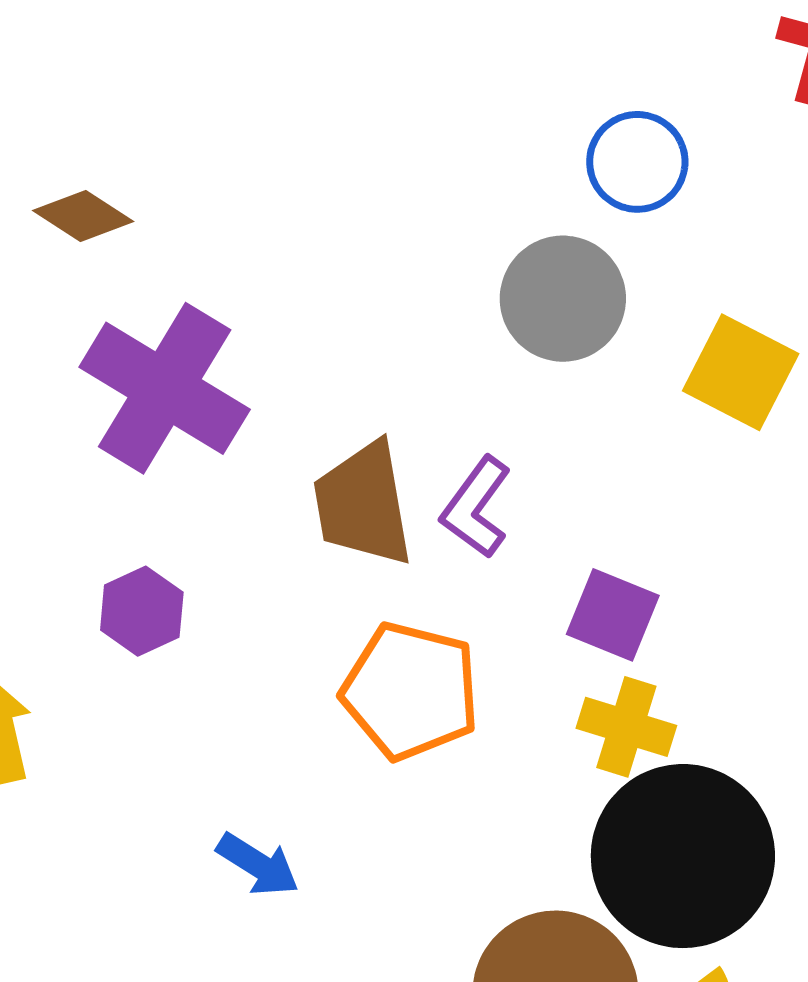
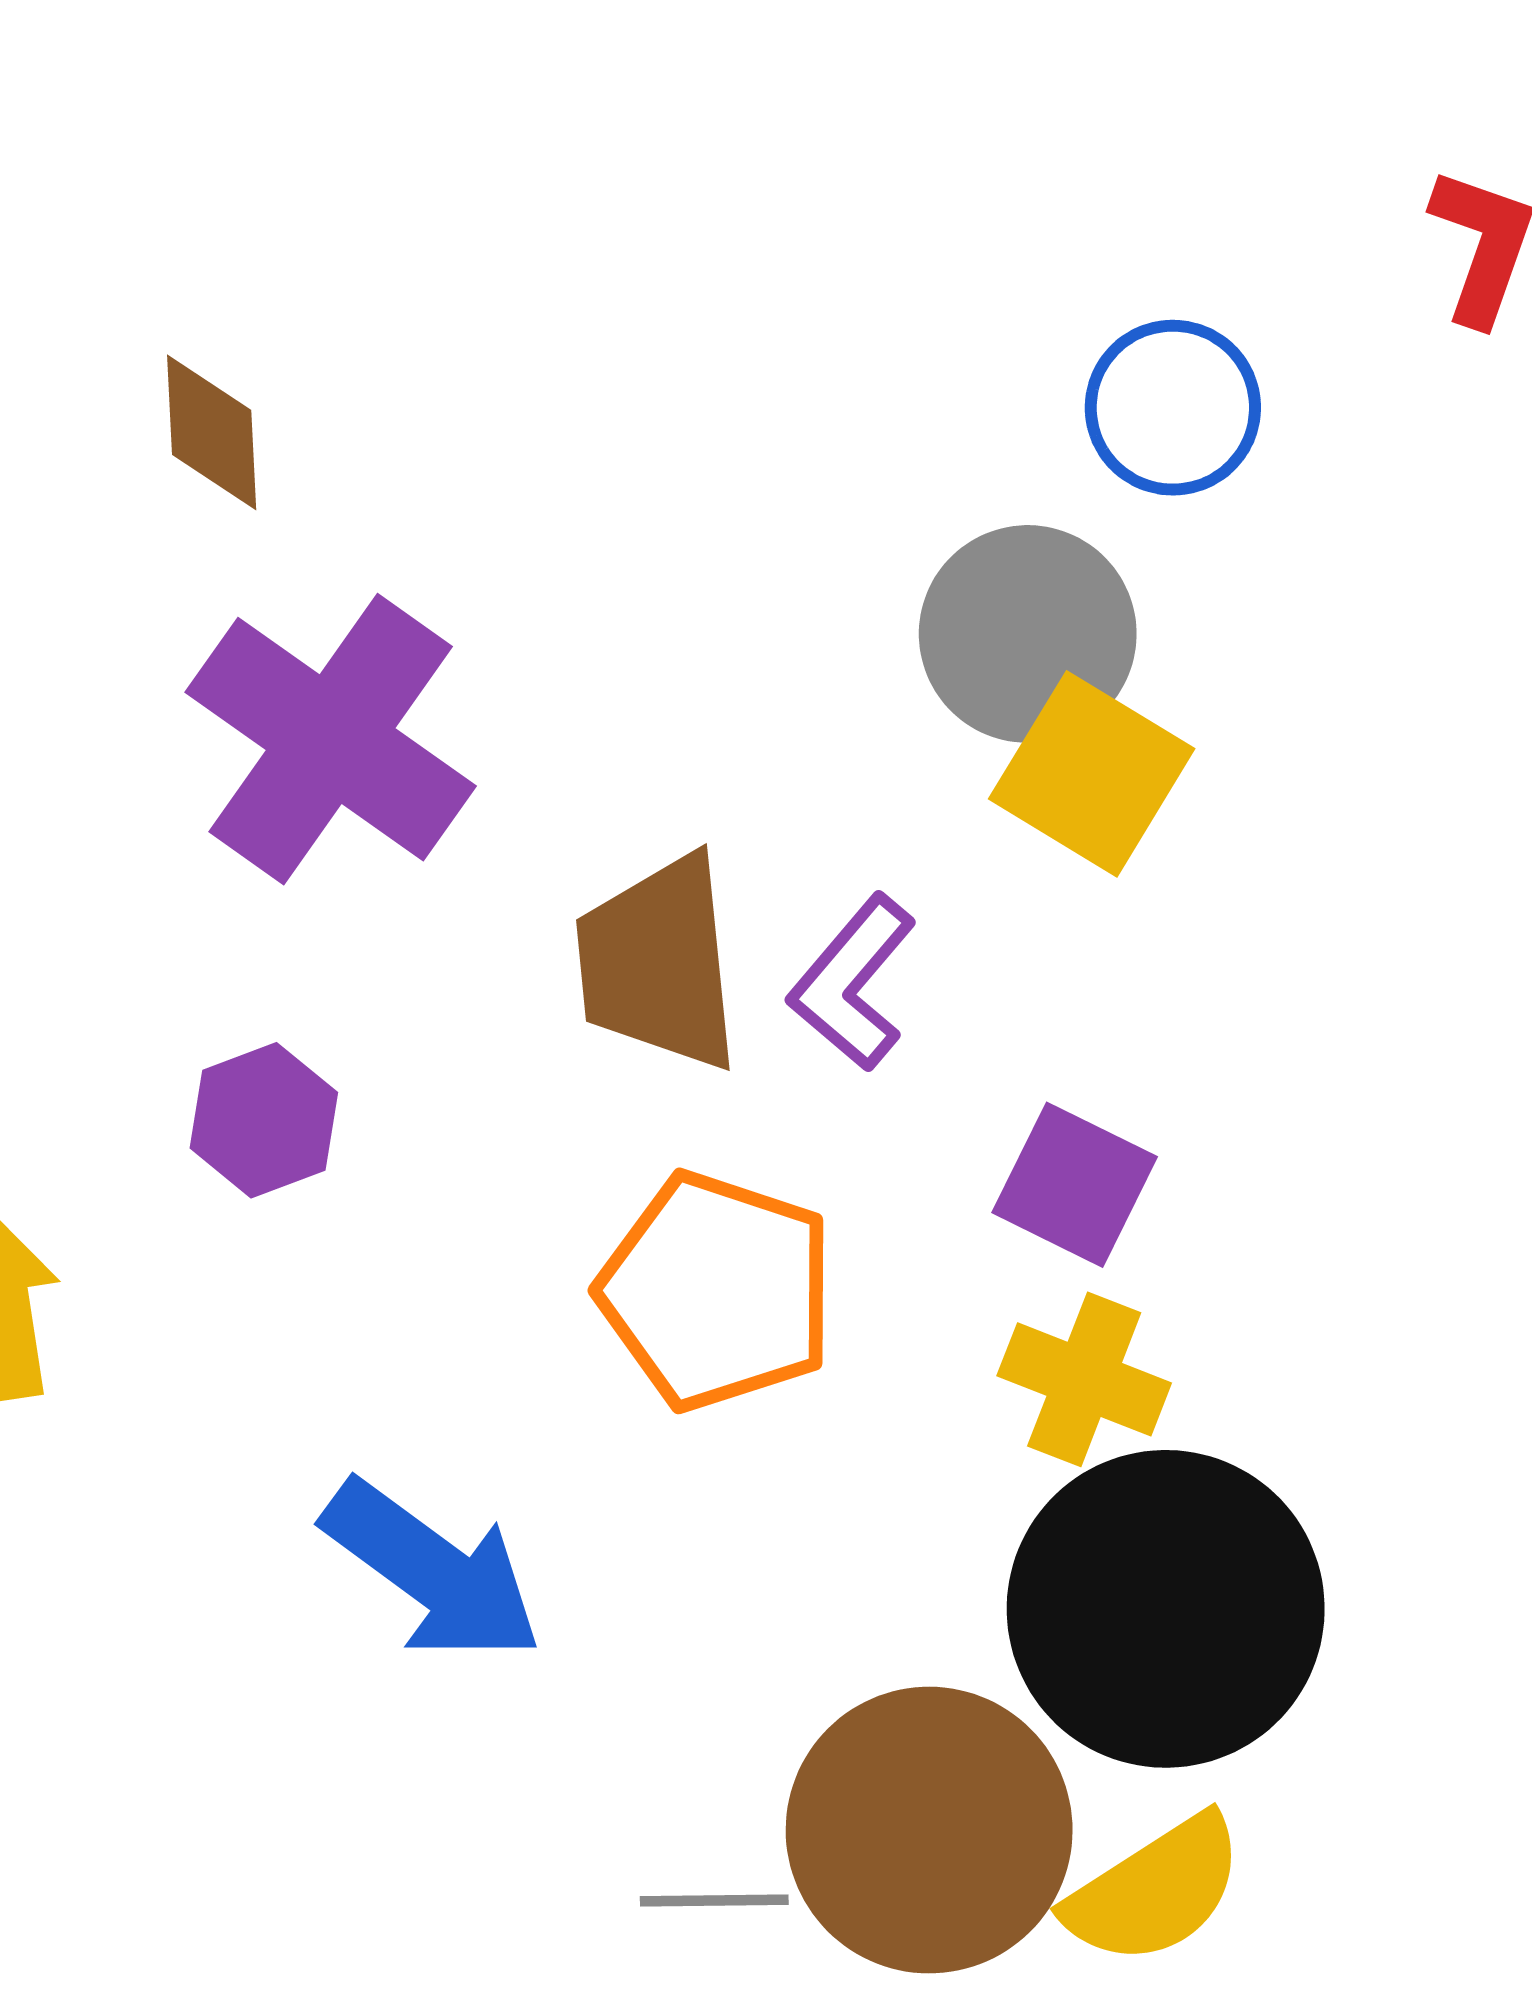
brown diamond: (83, 216) -> (212, 432), turned 50
yellow square: (741, 372) -> (1092, 774), moved
blue arrow: (258, 865) -> (433, 1571), size x1.6

